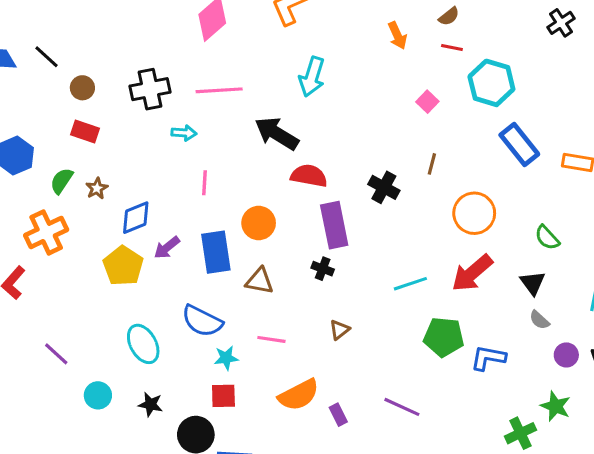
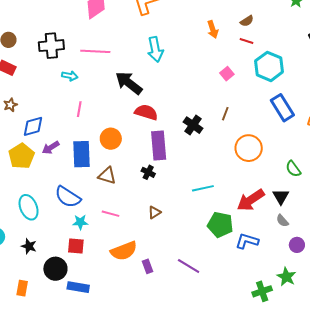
cyan arrow: (312, 77) -> (155, 49), turned -35
red arrow: (472, 273) -> (251, 200), moved

